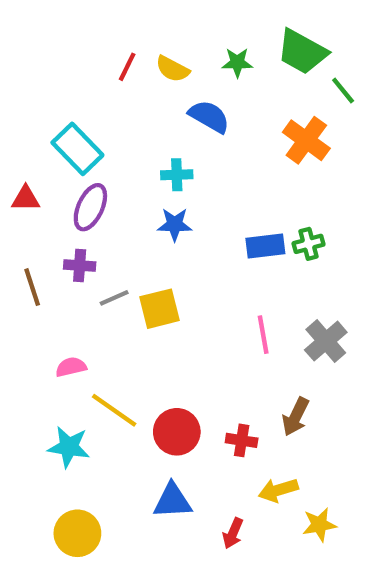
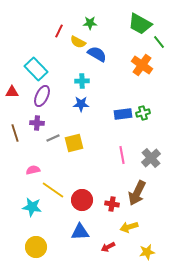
green star: (237, 62) -> (90, 23), moved
yellow semicircle: (172, 69) -> (78, 42), moved
brown arrow: (296, 417) -> (137, 193), size x1.4
yellow star: (319, 525) -> (147, 252), moved
red arrow: (233, 533) -> (108, 247), turned 40

